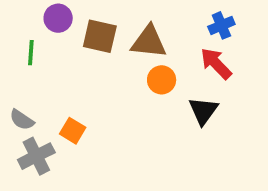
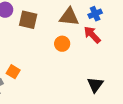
brown triangle: (149, 42) -> (69, 17), moved
black triangle: (203, 111) -> (95, 85), moved

